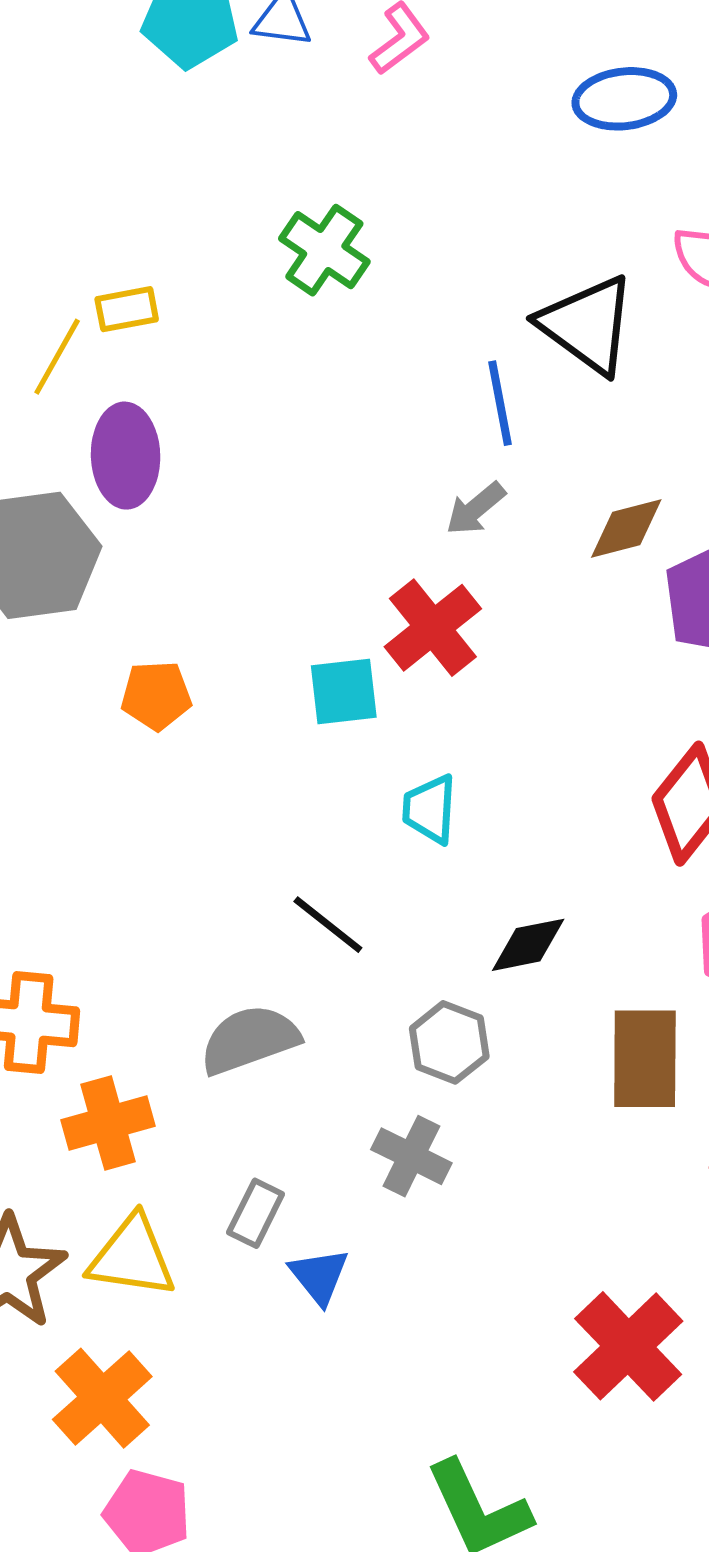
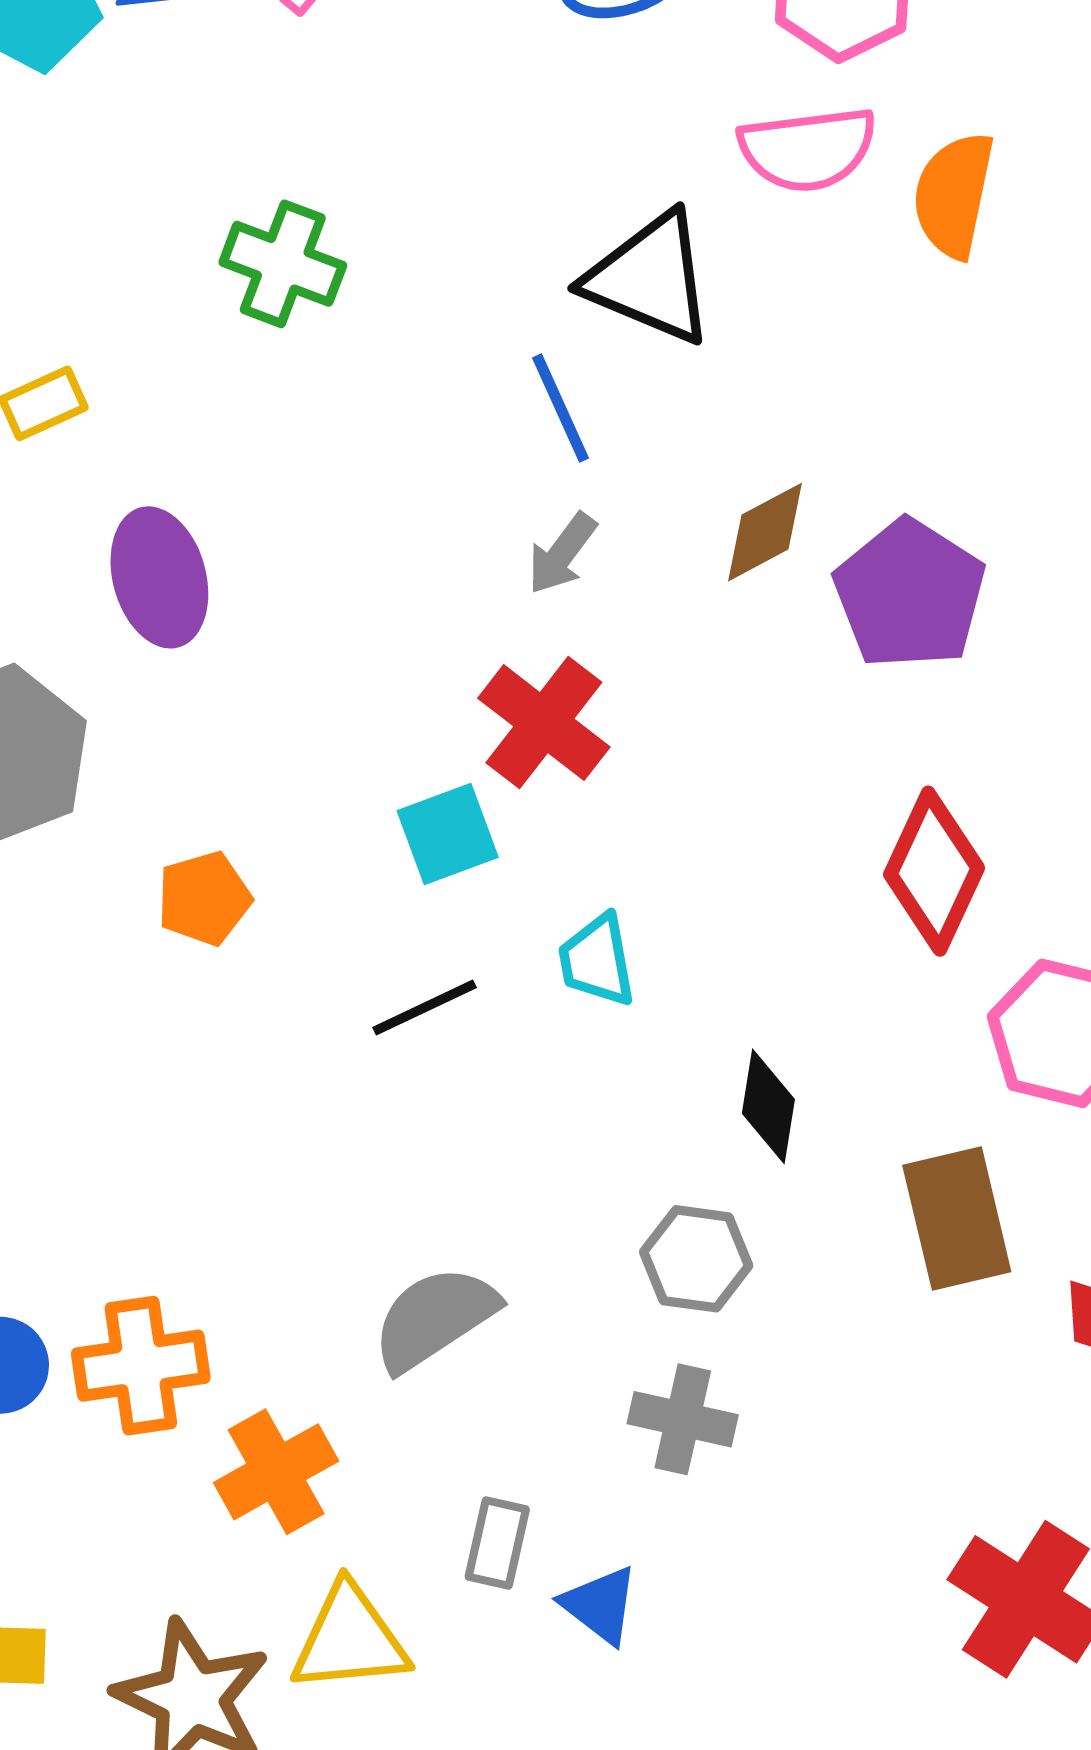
purple ellipse: (126, 456) -> (159, 577), moved
black line: (328, 925) -> (425, 1007), moved, turned -50
black diamond: (528, 945) -> (768, 1106), turned -56

